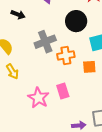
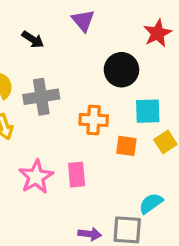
gray cross: (45, 42) -> (41, 97), moved

